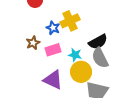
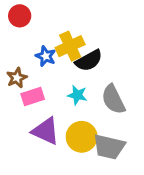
black semicircle: (98, 42) -> (89, 60), moved
pink rectangle: (53, 50) -> (33, 96), moved
yellow circle: (81, 72) -> (82, 137), moved

